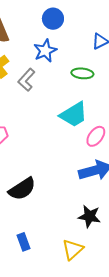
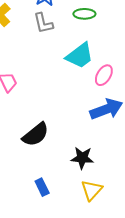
gray L-shape: (26, 80) -> (43, 23), moved, turned -50
black star: (89, 216) -> (82, 158), moved

